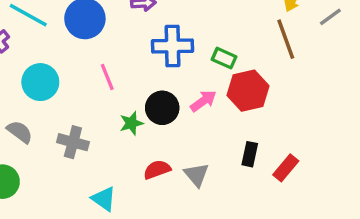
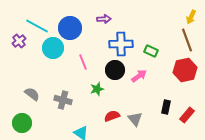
cyan circle: (40, 82) -> (53, 48), moved
red hexagon: (248, 91) -> (185, 70), moved
black circle: (162, 108) -> (115, 70), moved

